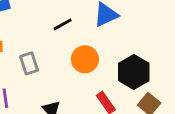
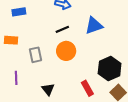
orange circle: (85, 59) -> (66, 51), moved

